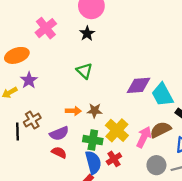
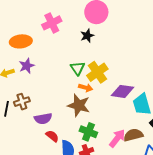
orange arrow: (73, 111) -> (86, 88), moved
brown star: (95, 111) -> (79, 105), size x1.6
yellow cross: (117, 130) -> (97, 72), moved
green cross: (93, 140) -> (88, 132), moved
red semicircle: (59, 152) -> (52, 136), moved

